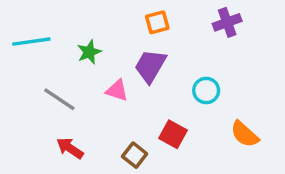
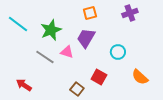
cyan line: (31, 42) -> (18, 24), turned 45
green star: (89, 52) -> (51, 30), size x1.5
gray line: (59, 99) -> (45, 57), moved
red arrow: (70, 148) -> (24, 85), moved

